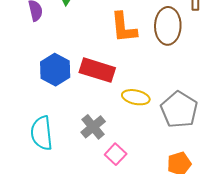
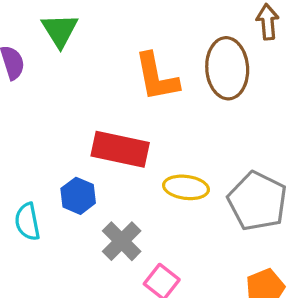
blue hexagon: (55, 70) -> (78, 196), moved, size x0.7
cyan semicircle: (42, 133) -> (27, 222), moved, size x0.7

